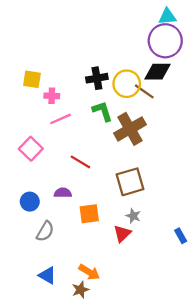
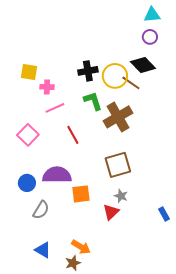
purple circle: (165, 41) -> (150, 37), size x0.5
black diamond: (158, 72) -> (143, 65), turned 45
red line: (80, 162) -> (73, 135), moved, turned 30
purple semicircle: (63, 193) -> (57, 175), size x1.8

